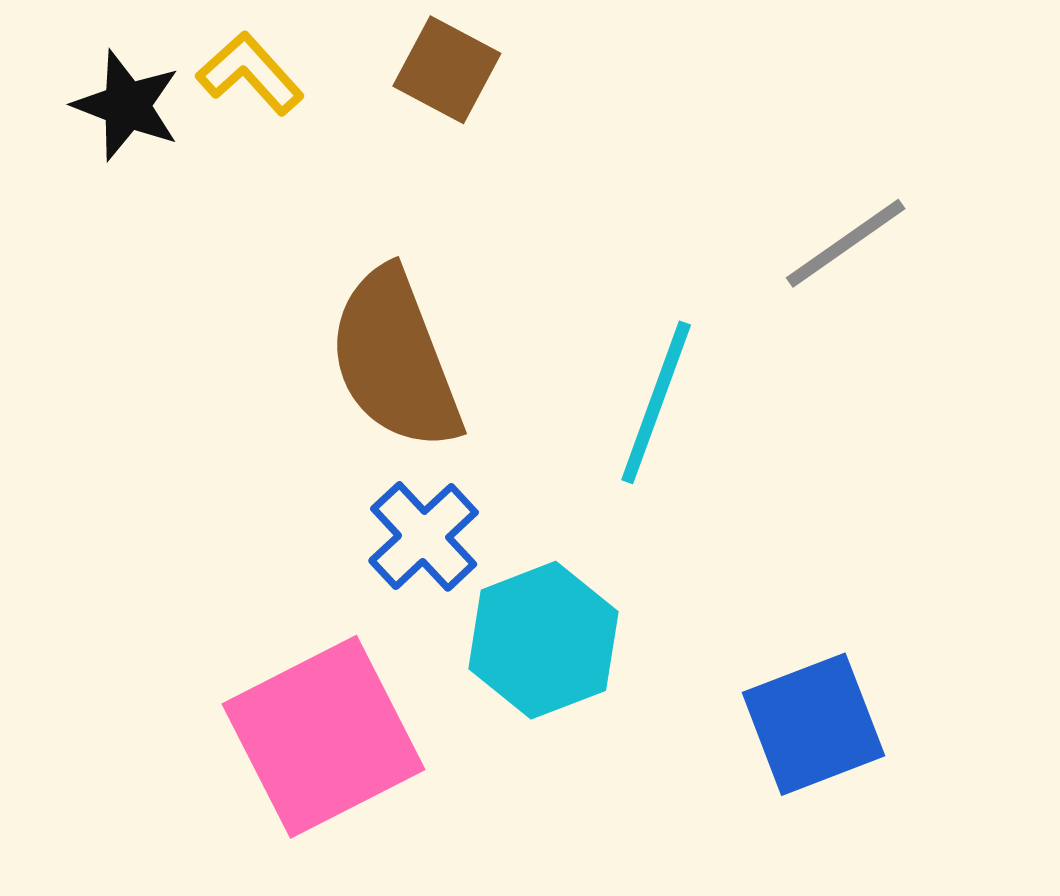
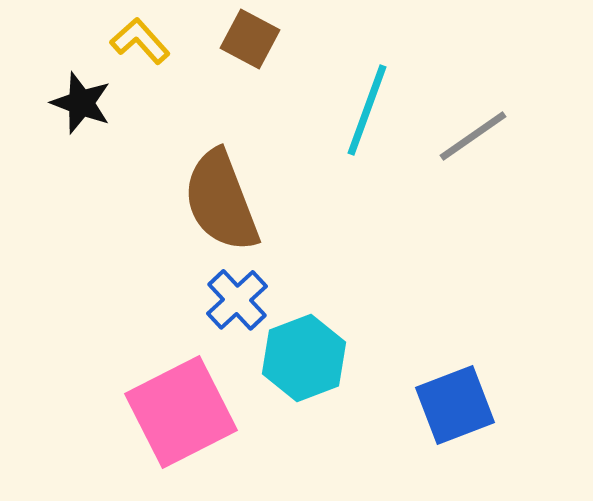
black star: (127, 106) -> (81, 103), moved
cyan line: (656, 402) -> (367, 110), moved

